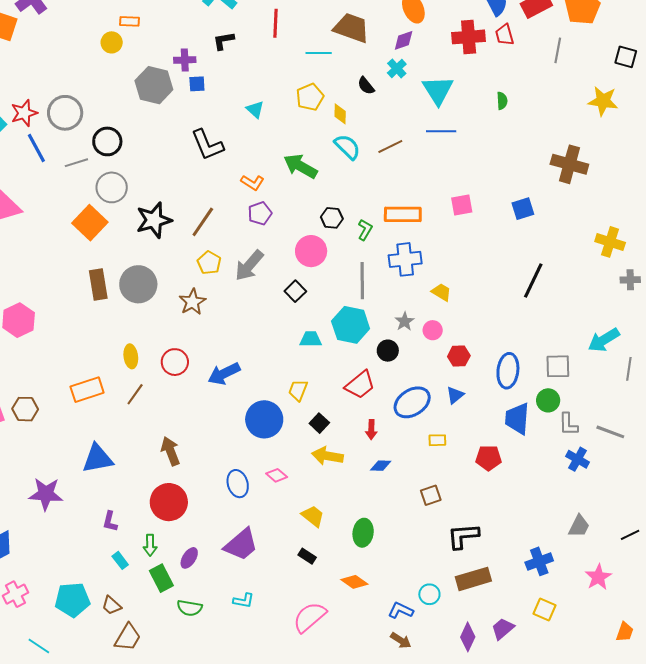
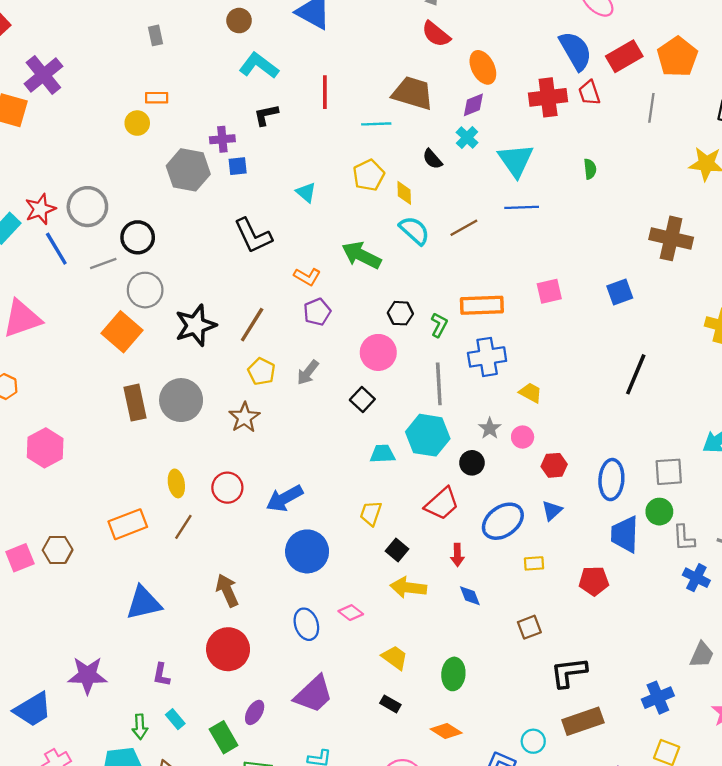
gray arrow: (249, 266) -> (308, 372), size x0.7
blue circle: (264, 419) -> (307, 551), moved
blue diamond: (381, 466) -> (470, 596), turned 70
purple star: (46, 494) -> (87, 675), moved
green arrow: (150, 545) -> (140, 727), moved

